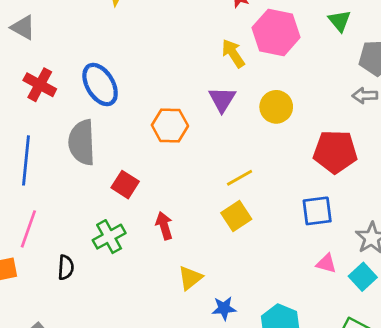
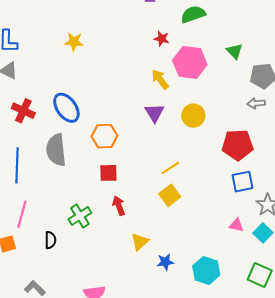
orange hexagon: (170, 125) -> (104, 136), moved
red square: (125, 185) -> (108, 173), moved, turned -30
blue square: (317, 211) -> (243, 182), moved

